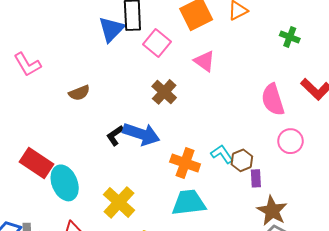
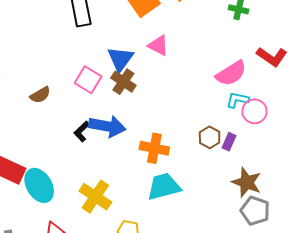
blue triangle: (111, 29) -> (120, 59), moved
pink square: (157, 43) -> (88, 80), moved
pink semicircle: (273, 100) -> (231, 73), turned -96
cyan L-shape: (222, 154) -> (237, 100), moved, turned -35
purple rectangle: (256, 178) -> (229, 142), moved, turned 36

